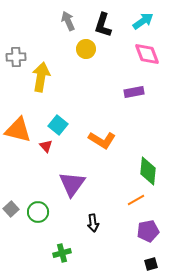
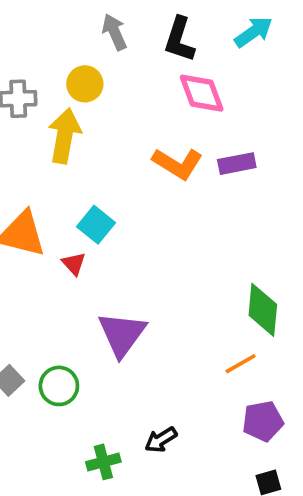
yellow circle: (86, 49) -> (85, 84), moved
pink diamond: (147, 54) -> (202, 93), moved
orange L-shape: (102, 140) -> (178, 164), moved
black arrow: (93, 223) -> (161, 440), moved, turned 66

